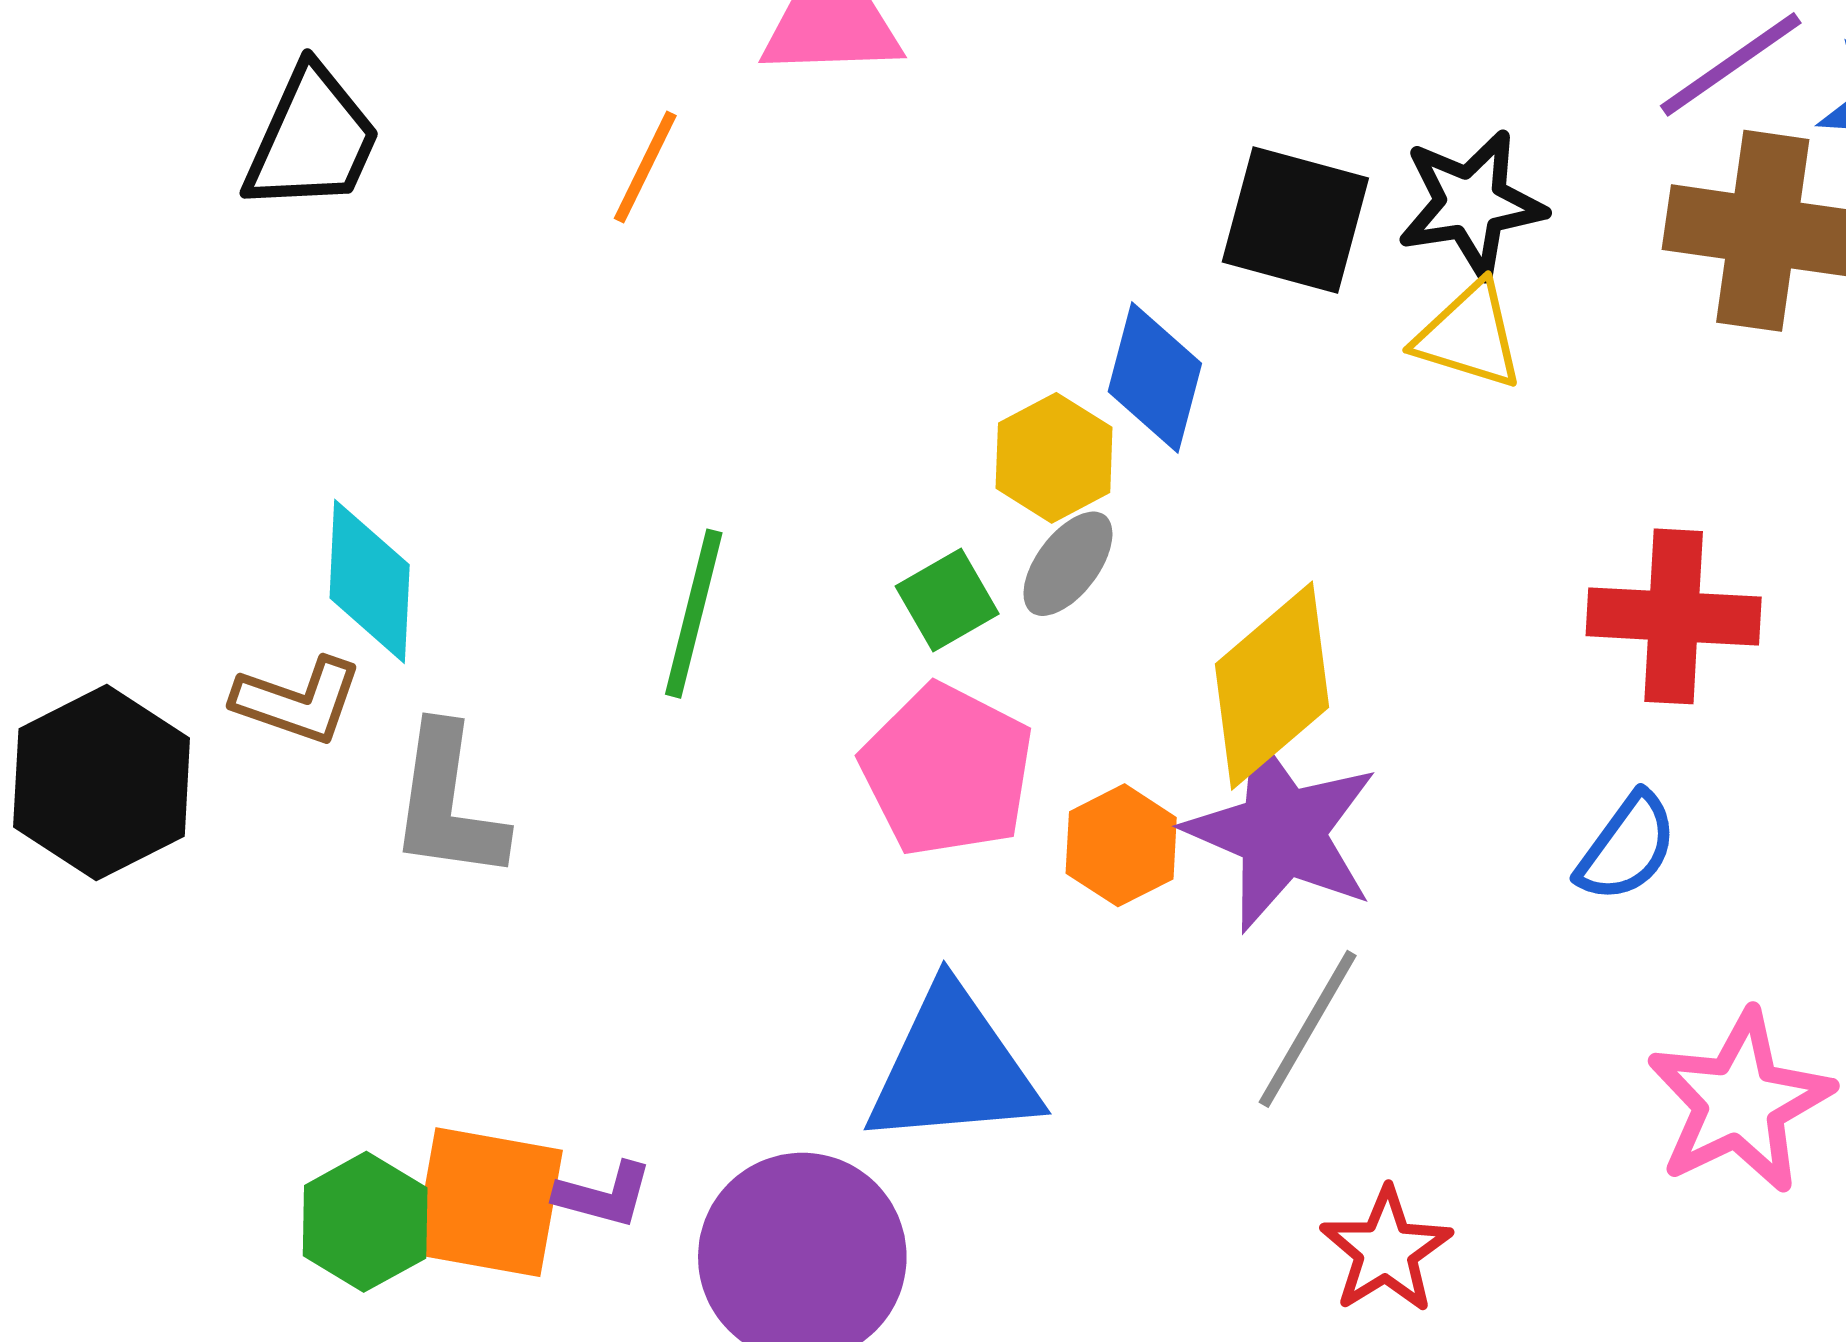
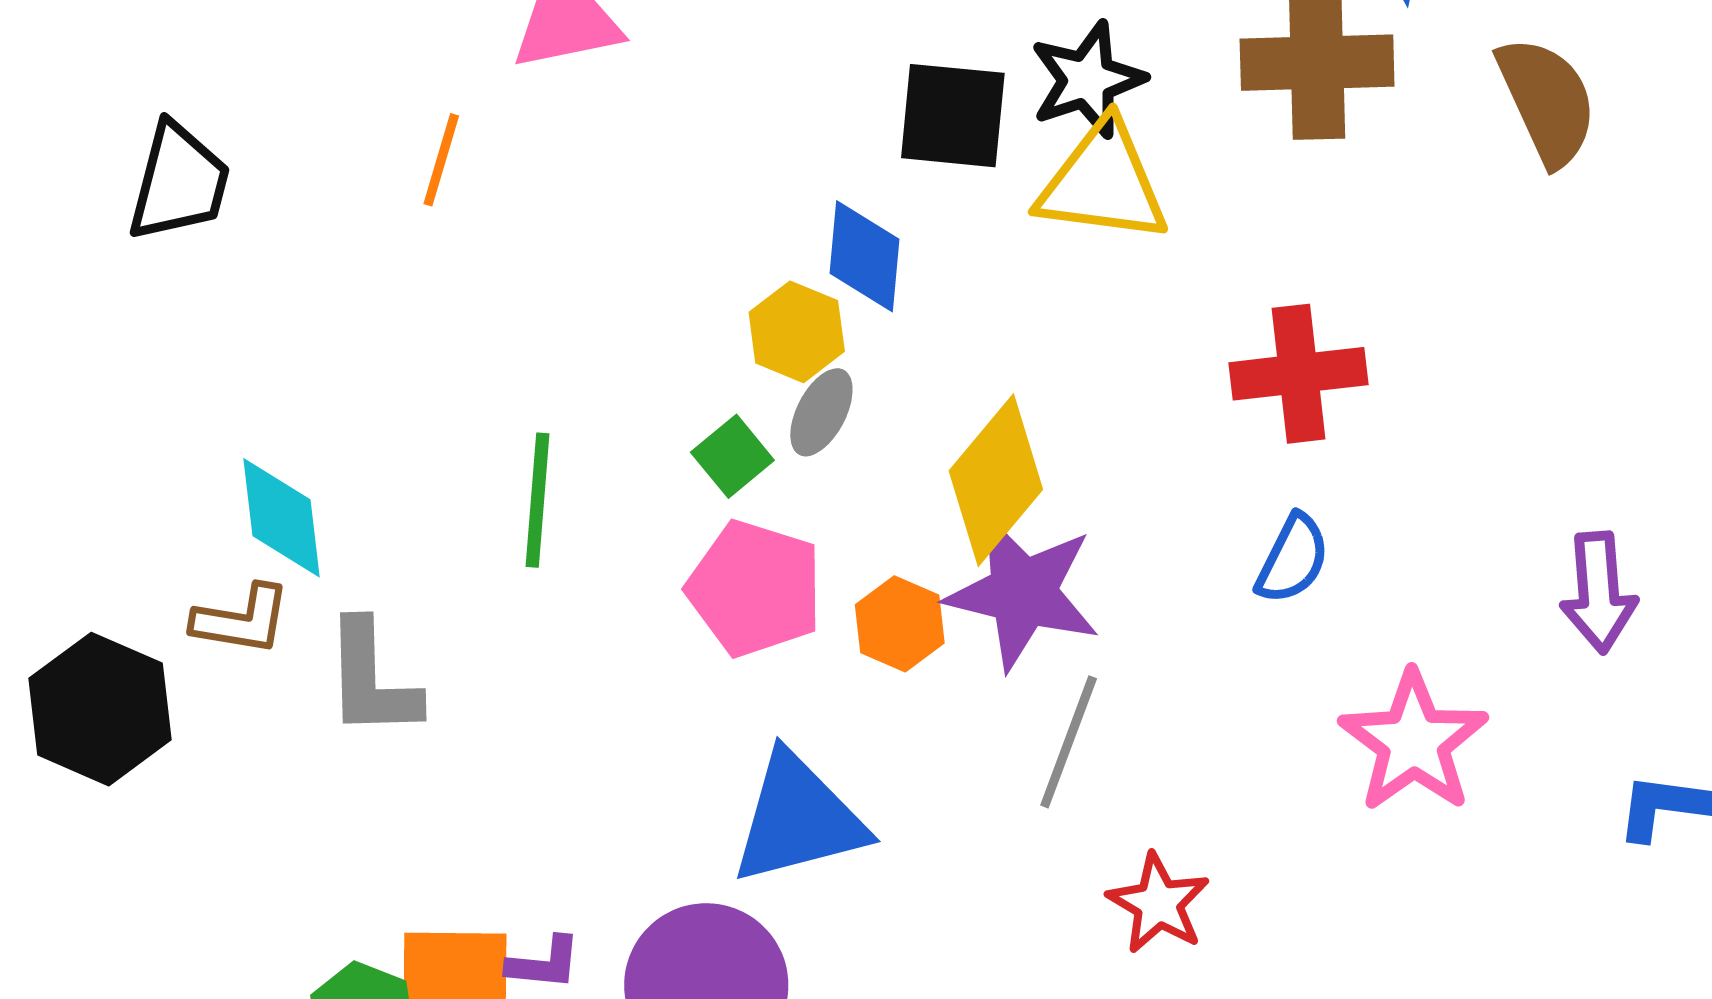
yellow triangle: (1469, 336) -> (1103, 183), size x1.5

